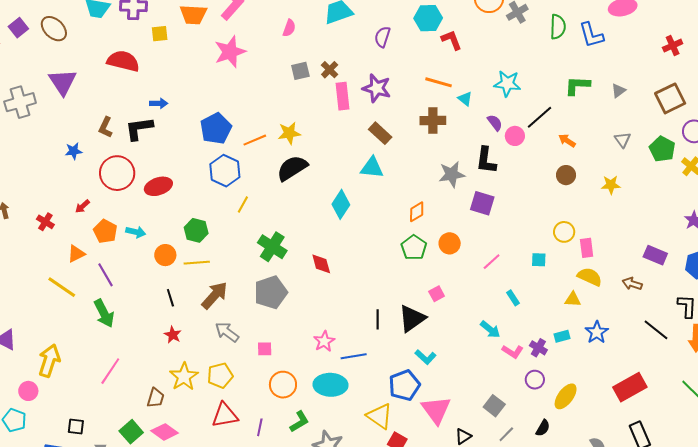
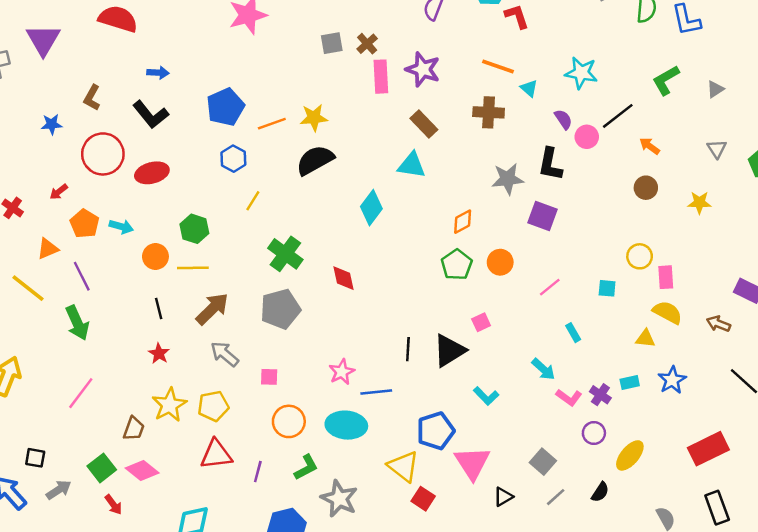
green L-shape: (577, 86) -> (666, 80), turned -36
black L-shape: (139, 128) -> (151, 115), moved, turned -124
blue hexagon: (225, 171) -> (233, 159), size x0.7
cyan L-shape: (426, 357) -> (486, 396), moved

